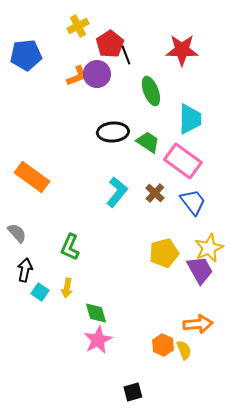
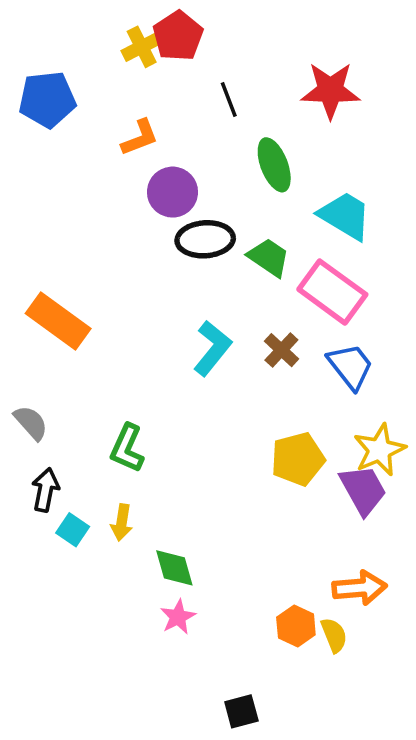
red pentagon: (110, 44) -> (178, 36), moved
purple circle: (97, 74) -> (172, 192), moved
cyan trapezoid: (190, 119) -> (345, 216), turned -60
pink star: (98, 340) -> (178, 617), size x0.7

